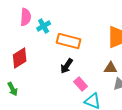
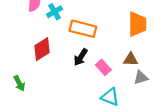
red diamond: (20, 58) -> (42, 49), moved
pink rectangle: (81, 84) -> (103, 67), moved

